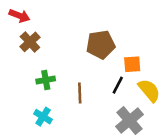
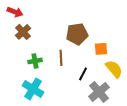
black line: (118, 85) -> (83, 74), moved
brown line: (80, 93) -> (61, 58), moved
cyan cross: (43, 117) -> (33, 89), size x1.5

